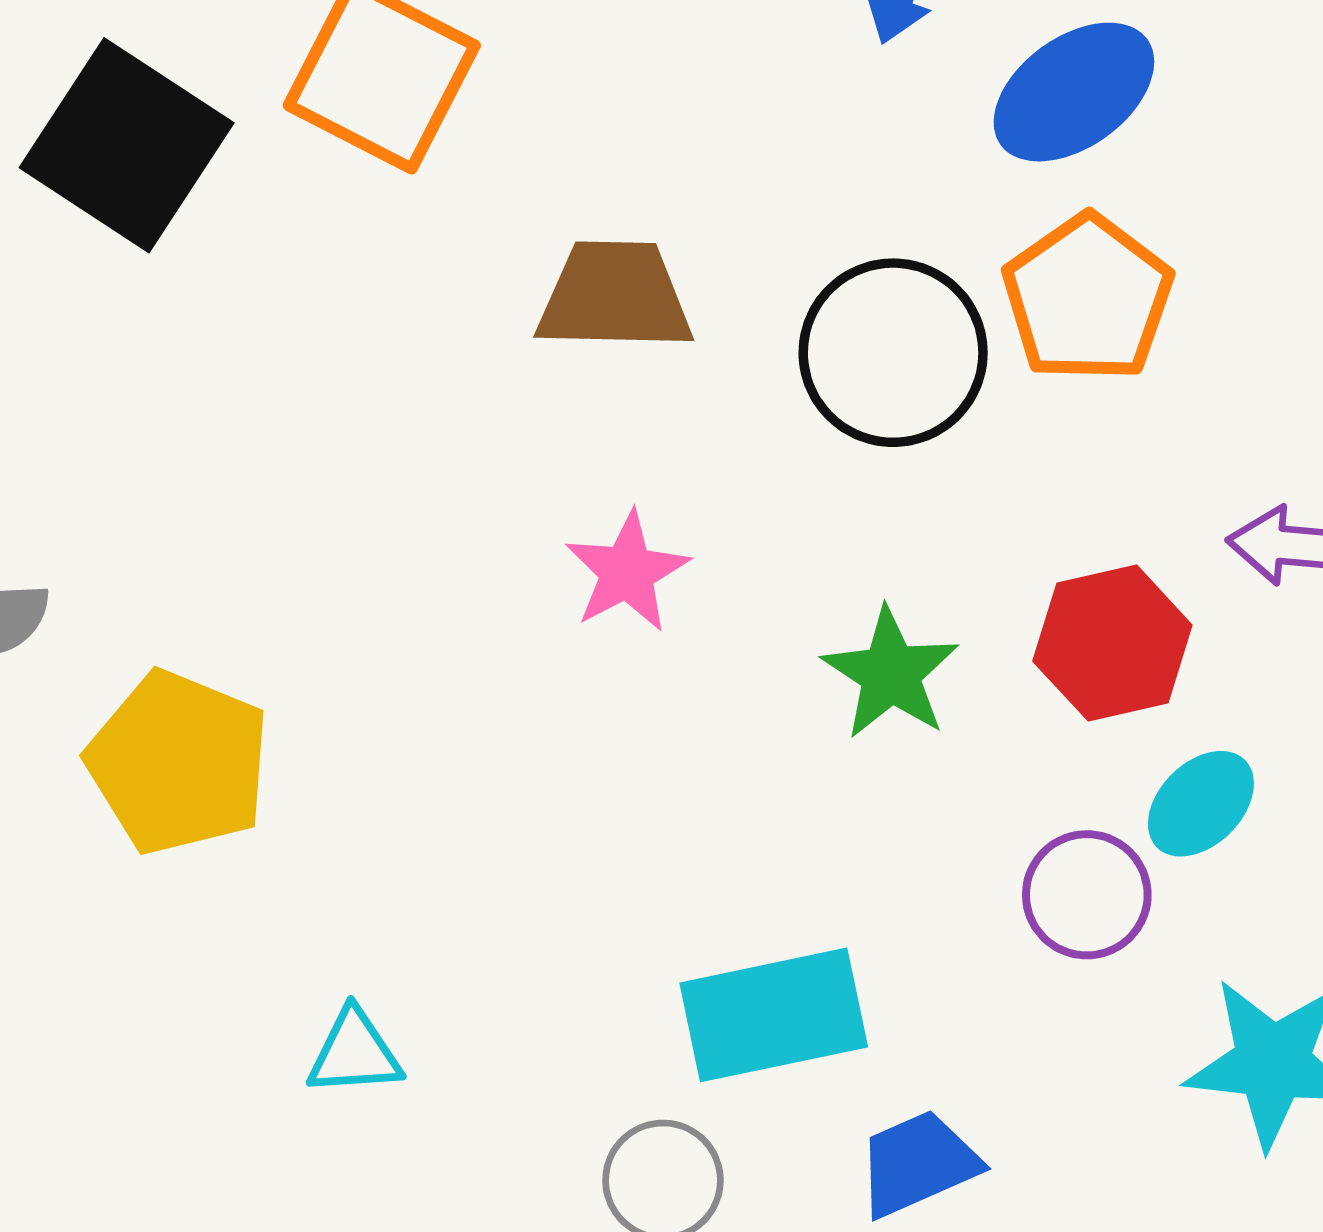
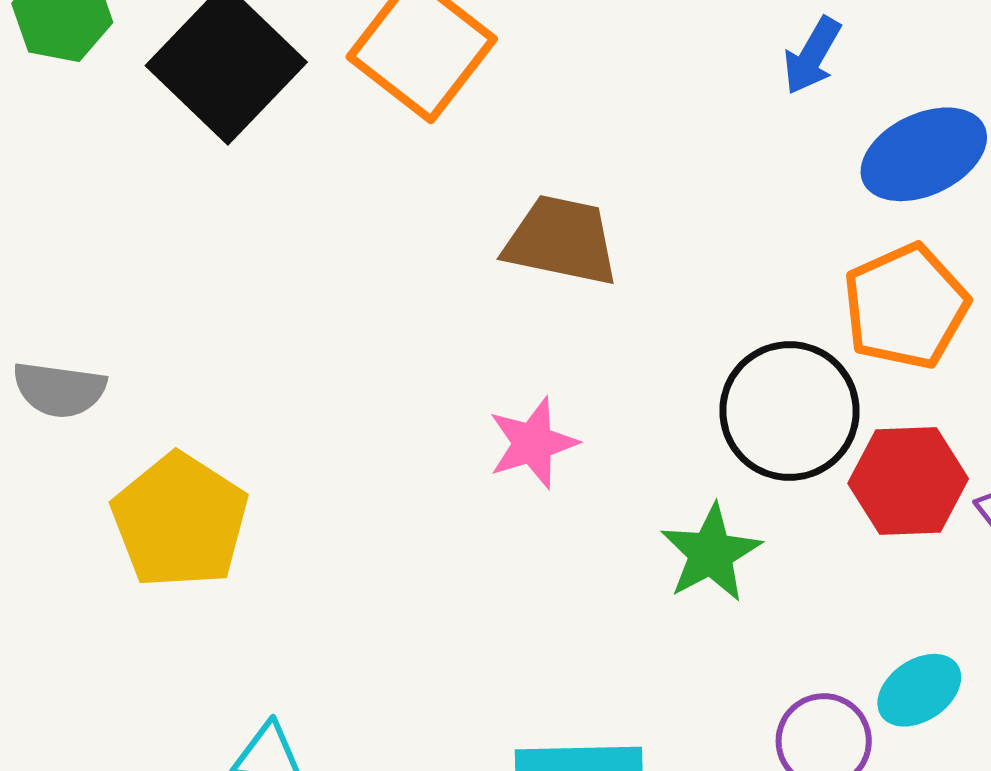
black circle: (893, 353) -> (789, 411), moved
red hexagon: (1112, 643) -> (908, 481), moved

